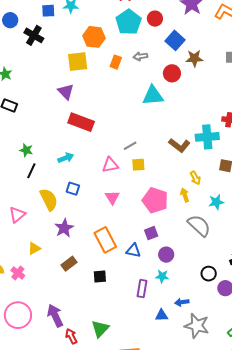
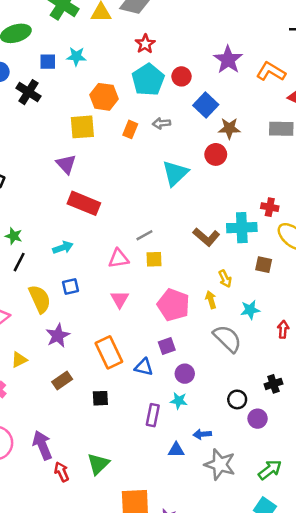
red circle: (172, 73) -> (216, 154), moved
cyan triangle: (153, 96) -> (175, 173), turned -40
blue square: (73, 189) -> (71, 287), turned -32

